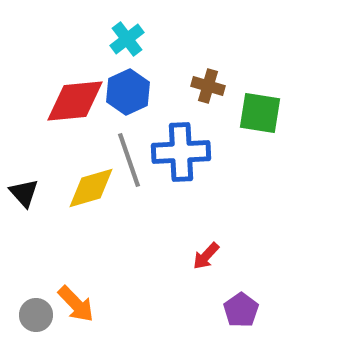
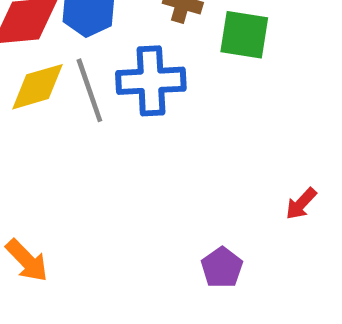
yellow diamond: (91, 188) -> (37, 87), moved
red arrow: (206, 256) -> (301, 204), moved

